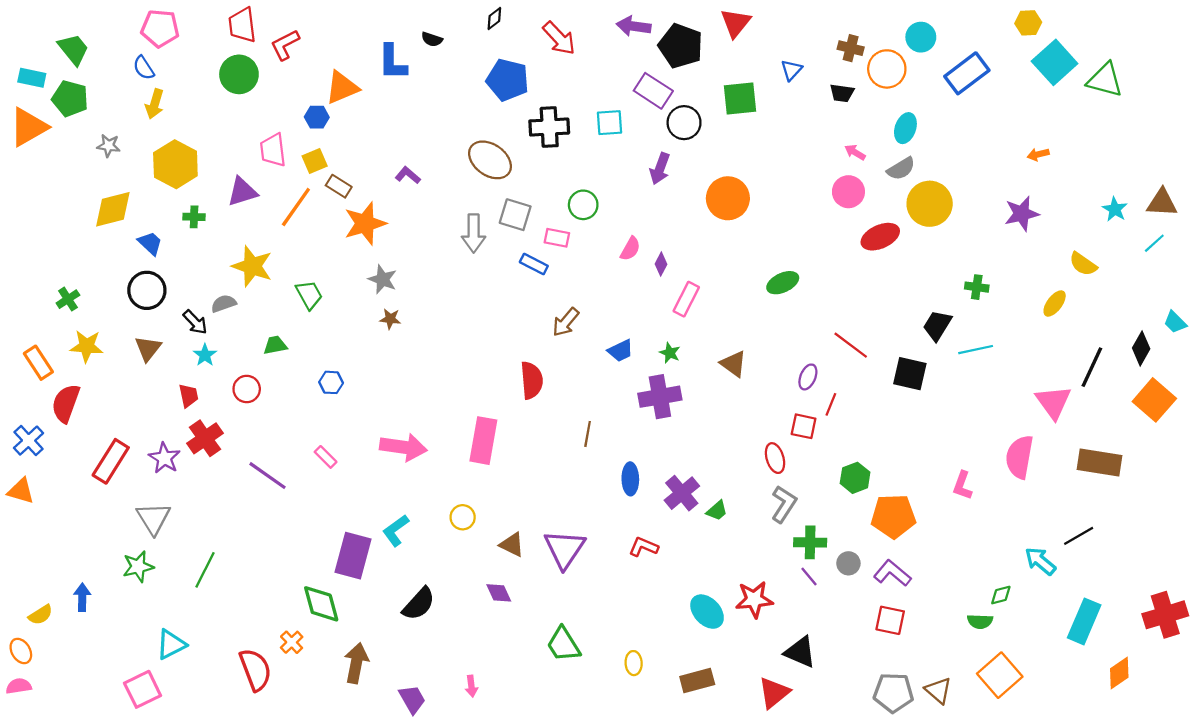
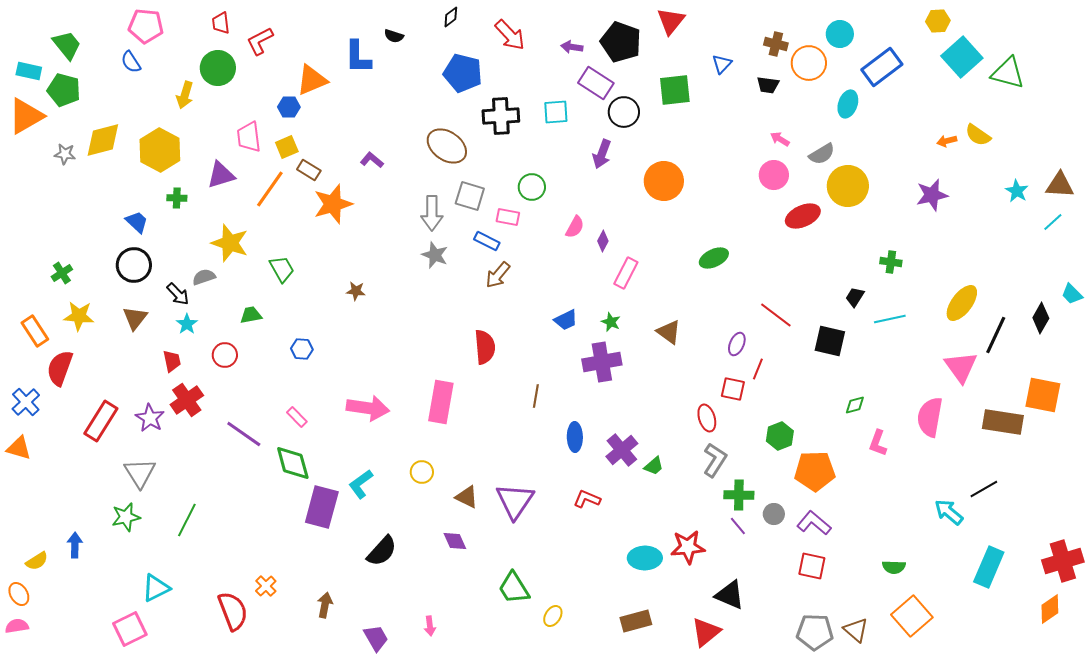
red trapezoid: (242, 25) -> (221, 23), size x0.7
purple arrow: (634, 26) -> (572, 47), moved, size x0.7
yellow arrow: (155, 104) -> (185, 95), moved
cyan ellipse: (905, 128) -> (848, 104), moved
gray star: (109, 146) -> (65, 154), moved
yellow diamond: (113, 209) -> (103, 140), moved
yellow semicircle: (1083, 264) -> (978, 135), moved
gray star: (383, 279) -> (435, 255), moved
yellow ellipse: (1055, 303) -> (962, 303), moved, size x1.5
brown arrow: (566, 322) -> (498, 275), moved
black trapezoid: (937, 325) -> (855, 297), size x0.7
orange square: (1154, 400) -> (1043, 395), moved, turned -30
green diamond: (1001, 595) -> (855, 405), moved
green diamond: (321, 604) -> (293, 463), moved
cyan ellipse: (707, 612) -> (645, 558), turned -48
brown arrow: (356, 663) -> (325, 605), size x0.7
yellow ellipse: (634, 663) -> (553, 616), moved, turned 35
orange diamond: (1119, 673) -> (1050, 609), moved

